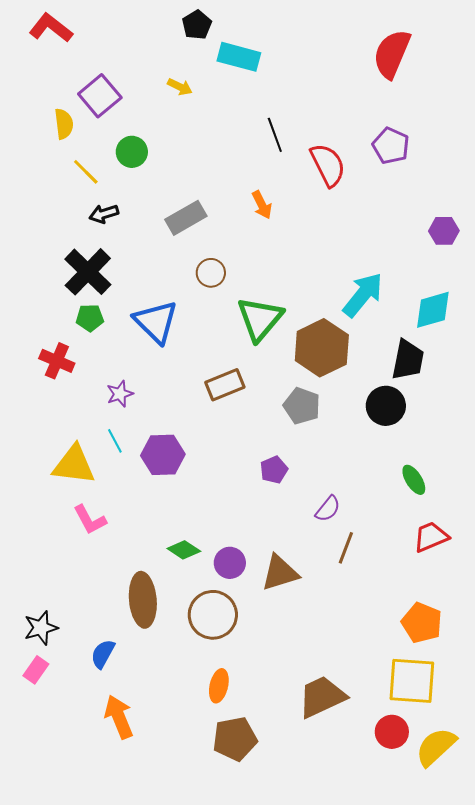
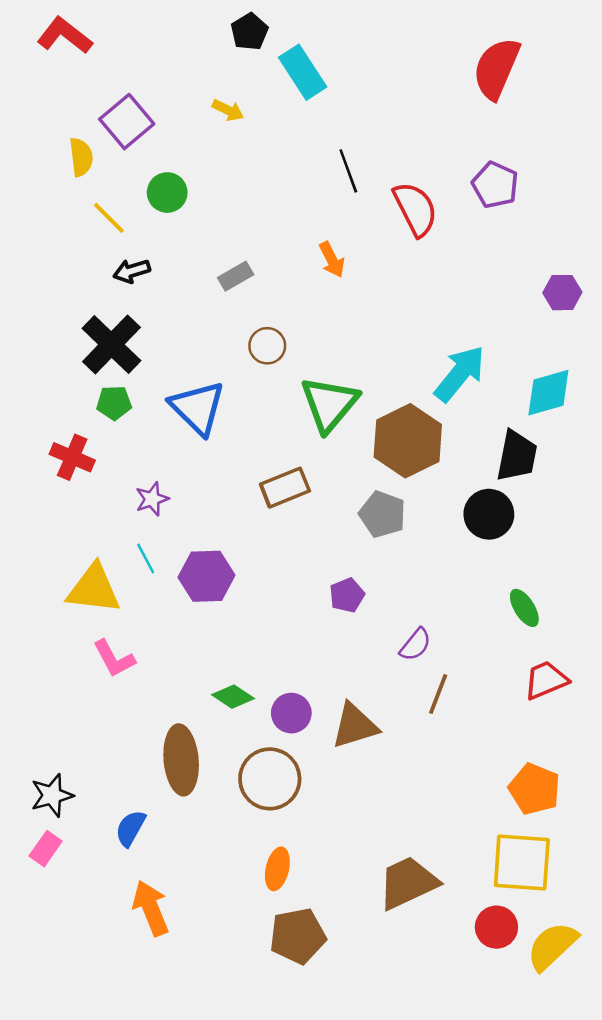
cyan rectangle: (239, 57) -> (303, 72), turned 42
gray rectangle: (186, 218) -> (236, 276), size x0.7

